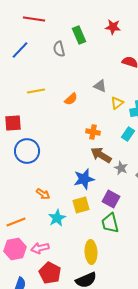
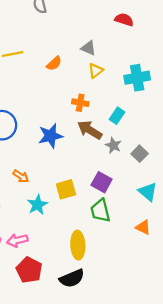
yellow triangle: (117, 103) -> (96, 71), moved
cyan rectangle: (128, 134) -> (117, 116), moved
blue star: (84, 179) -> (51, 136), moved

